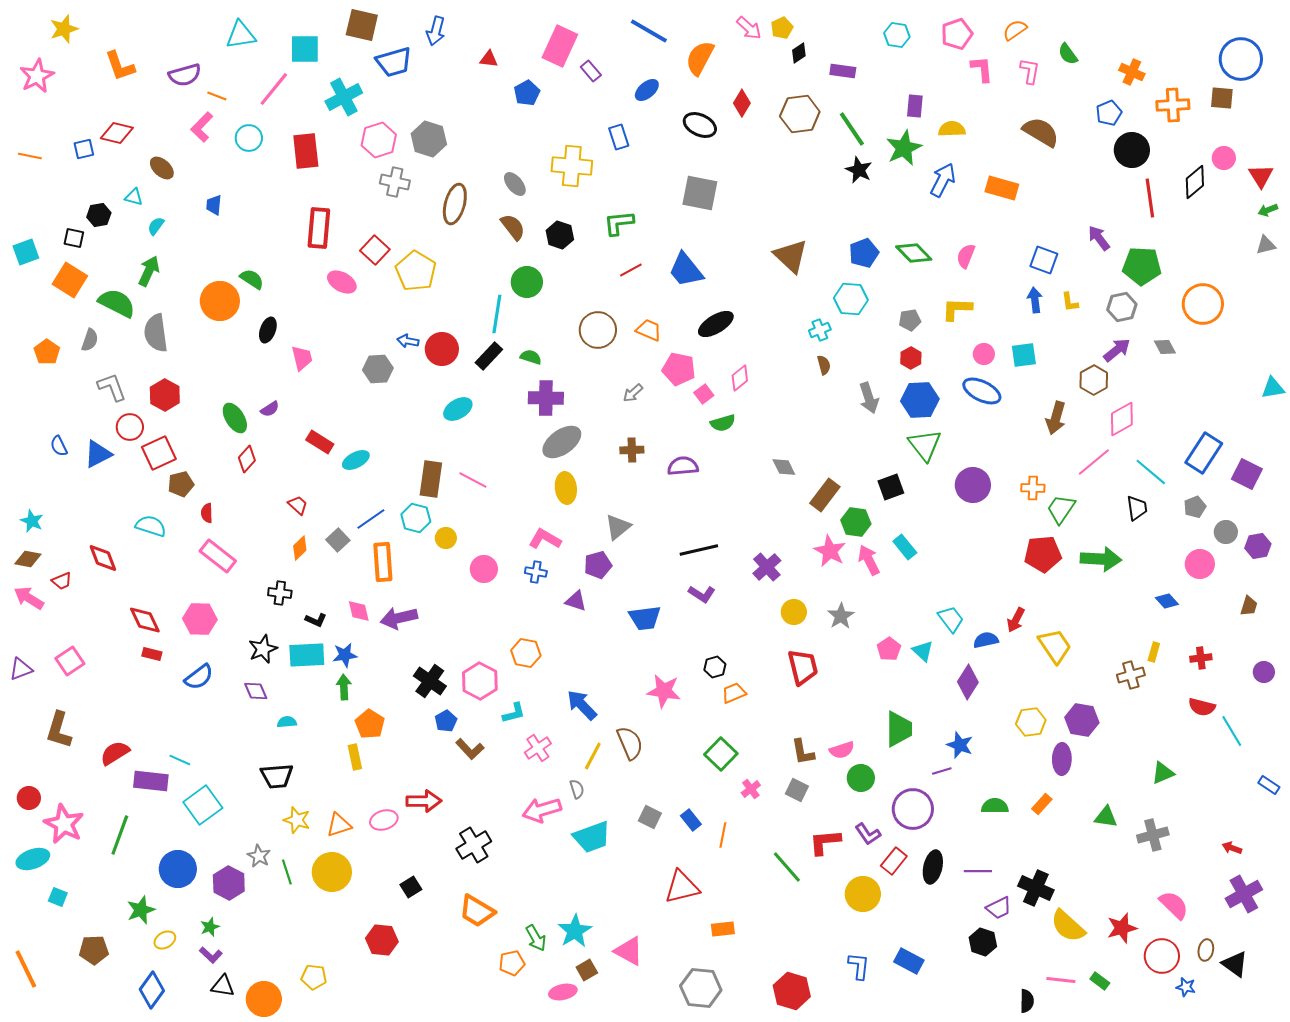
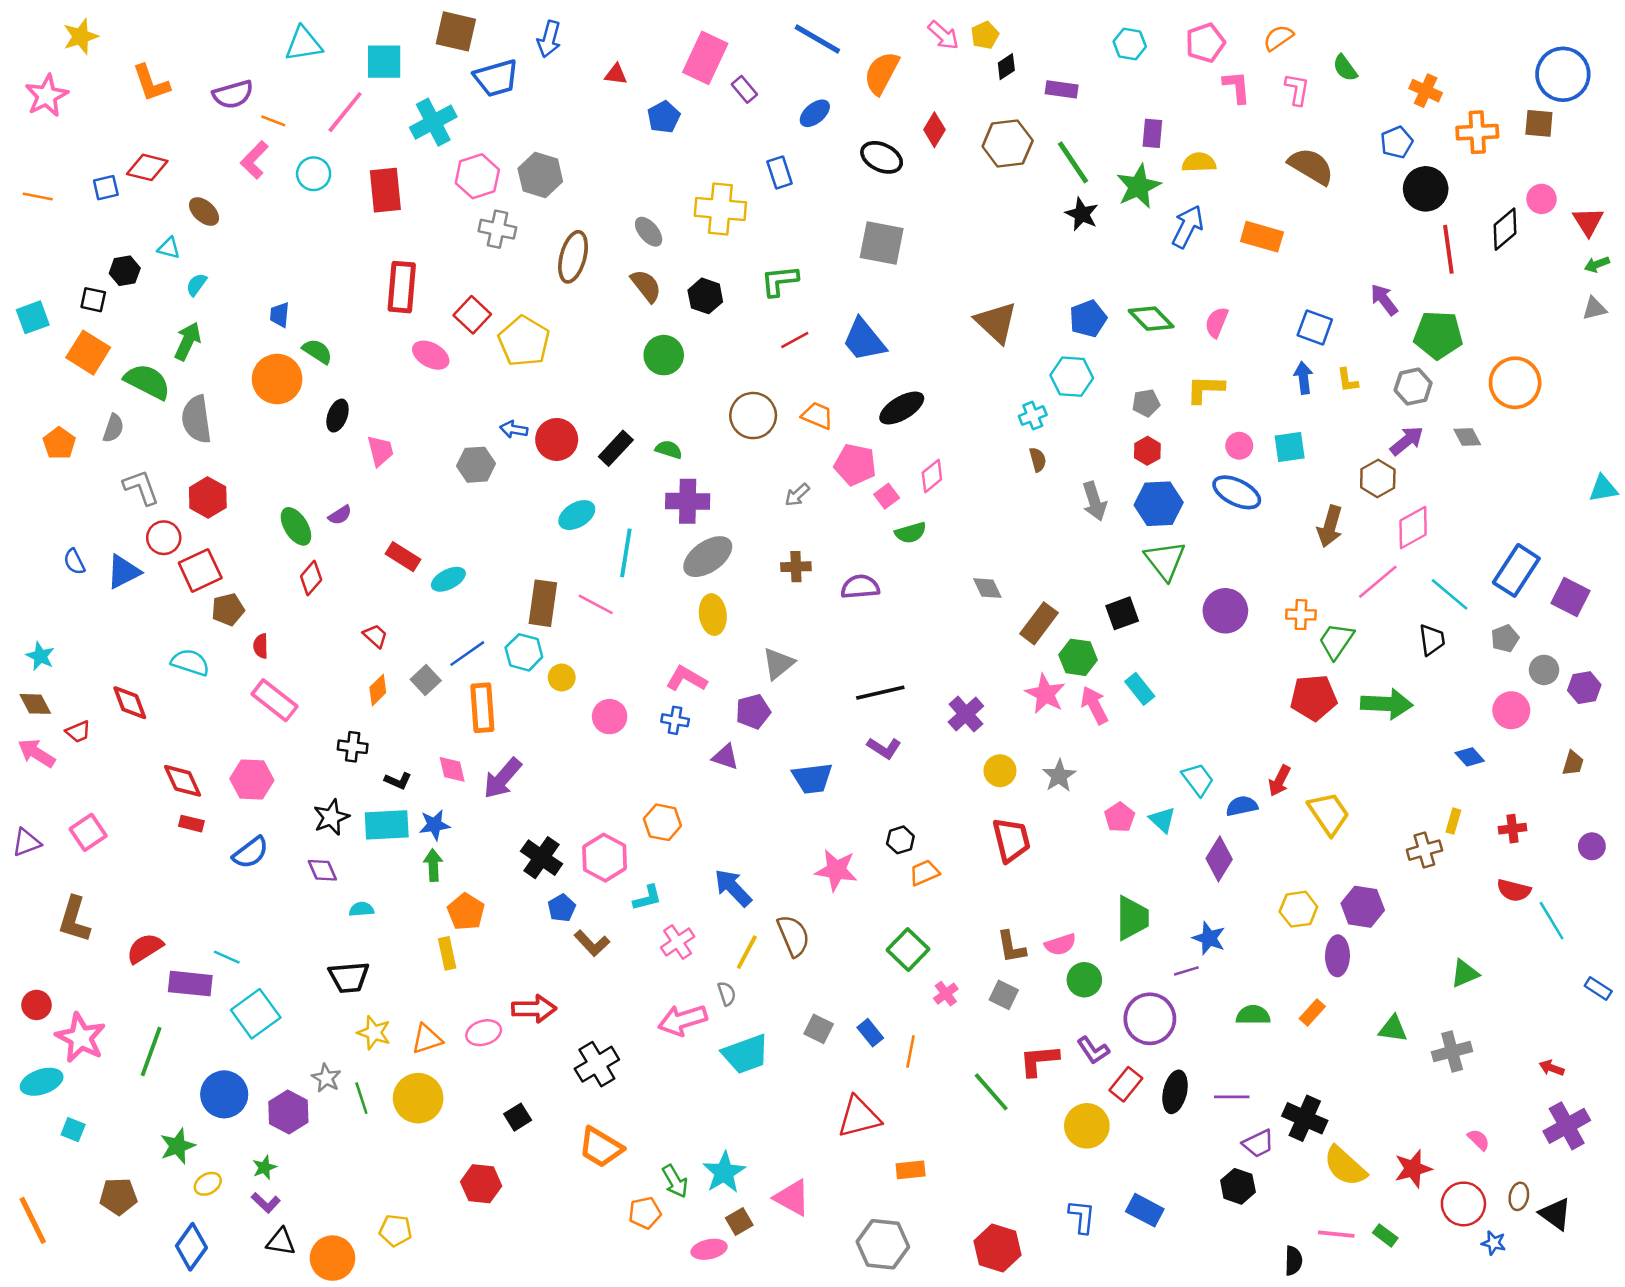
blue trapezoid: (214, 205) -> (280, 315), moved
cyan line: (497, 314) -> (626, 553), moved
brown diamond: (28, 559) -> (35, 704), turned 52
purple arrow: (399, 618) -> (502, 778), turned -36
pink semicircle: (1174, 905) -> (1479, 1140), size x0.6

